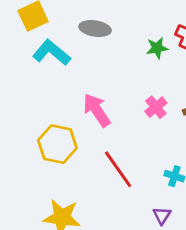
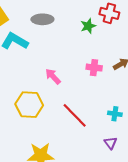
pink cross: (156, 107) -> (94, 68), turned -35
pink arrow: (97, 110) -> (53, 76), size x0.7

